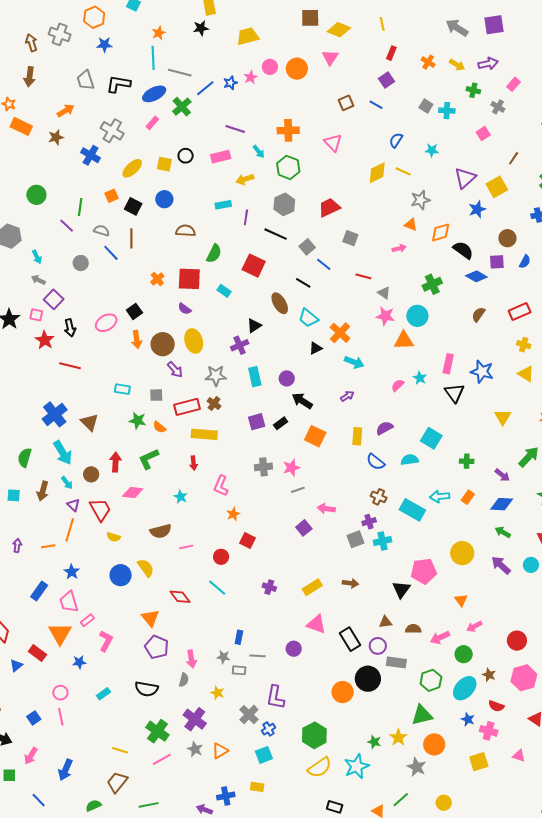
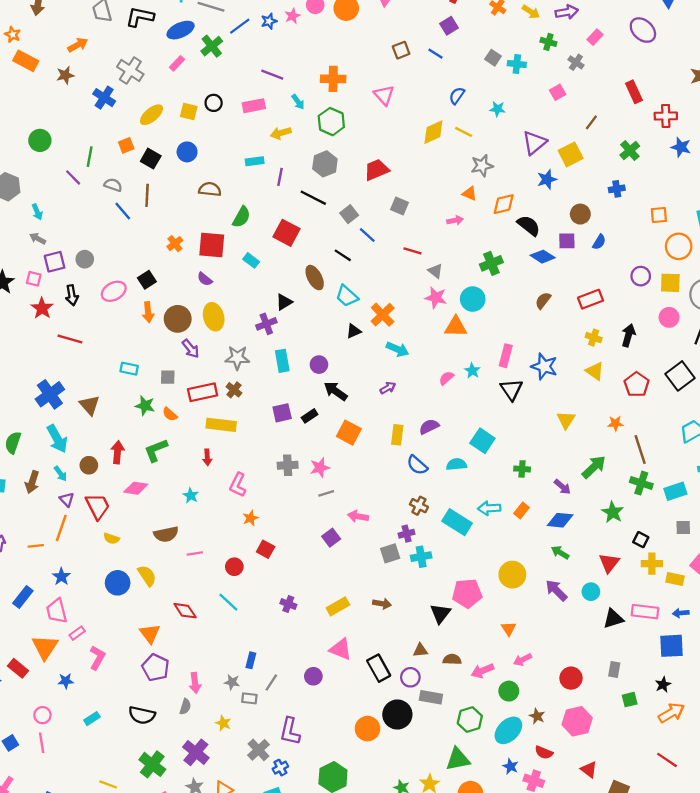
gray circle: (81, 263) -> (85, 259), moved
purple square: (54, 299) -> (55, 262), turned 30
gray line: (257, 656) -> (271, 683), turned -63

